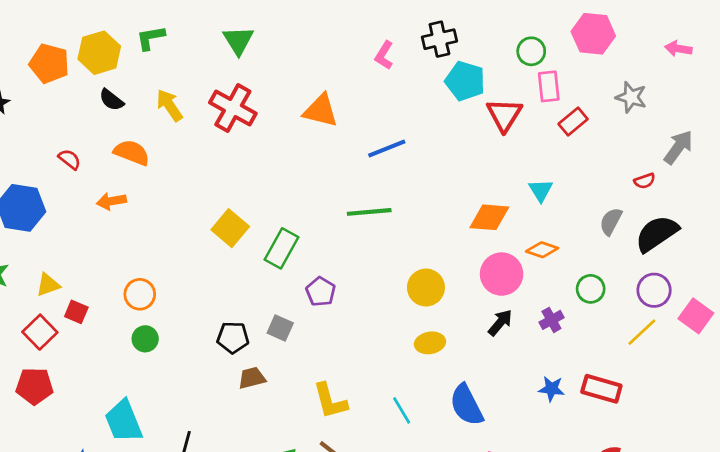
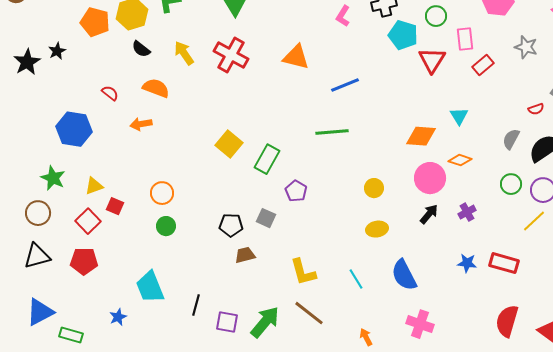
green circle: (531, 51) -> (436, 16), moved
yellow circle: (426, 288) -> (374, 188), size x0.7
green circle: (591, 289) -> (511, 184), moved

